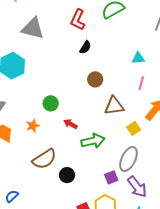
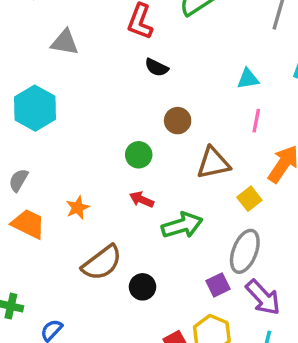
gray triangle: (33, 28) -> (65, 42), size x0.7
black semicircle: (85, 47) -> (157, 67), turned 88
green circle: (51, 103) -> (139, 155), moved

